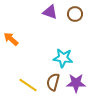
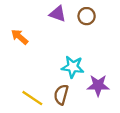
orange arrow: (11, 39) -> (20, 37), moved
purple star: (76, 83) -> (98, 85), moved

